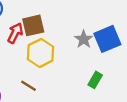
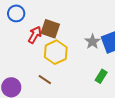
brown square: (33, 25) -> (50, 29), turned 30

